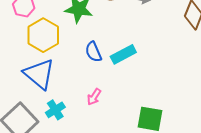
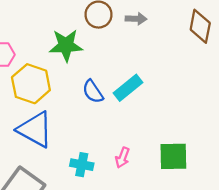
pink arrow: (94, 97) -> (122, 158), moved
cyan cross: (55, 110) -> (82, 165), moved, turned -36

